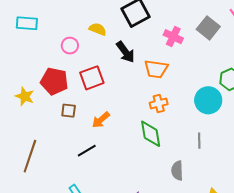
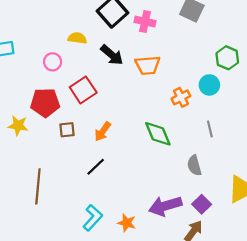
pink cross: (173, 37) -> (145, 22), moved
cyan circle: (208, 100) -> (209, 85), size x0.7
orange cross: (159, 103) -> (181, 97), moved

